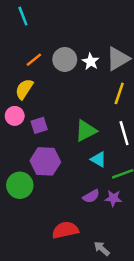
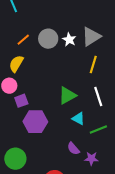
purple square: (39, 125) -> (21, 101), moved
green circle: (20, 185) -> (15, 159), moved
purple semicircle: (91, 196) -> (73, 149), turned 80
purple star: (113, 198) -> (91, 159), moved

